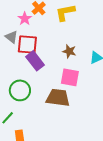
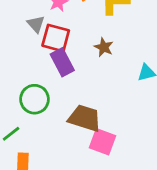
brown star: (69, 51) -> (104, 47), moved
pink square: (70, 77) -> (102, 142), moved

